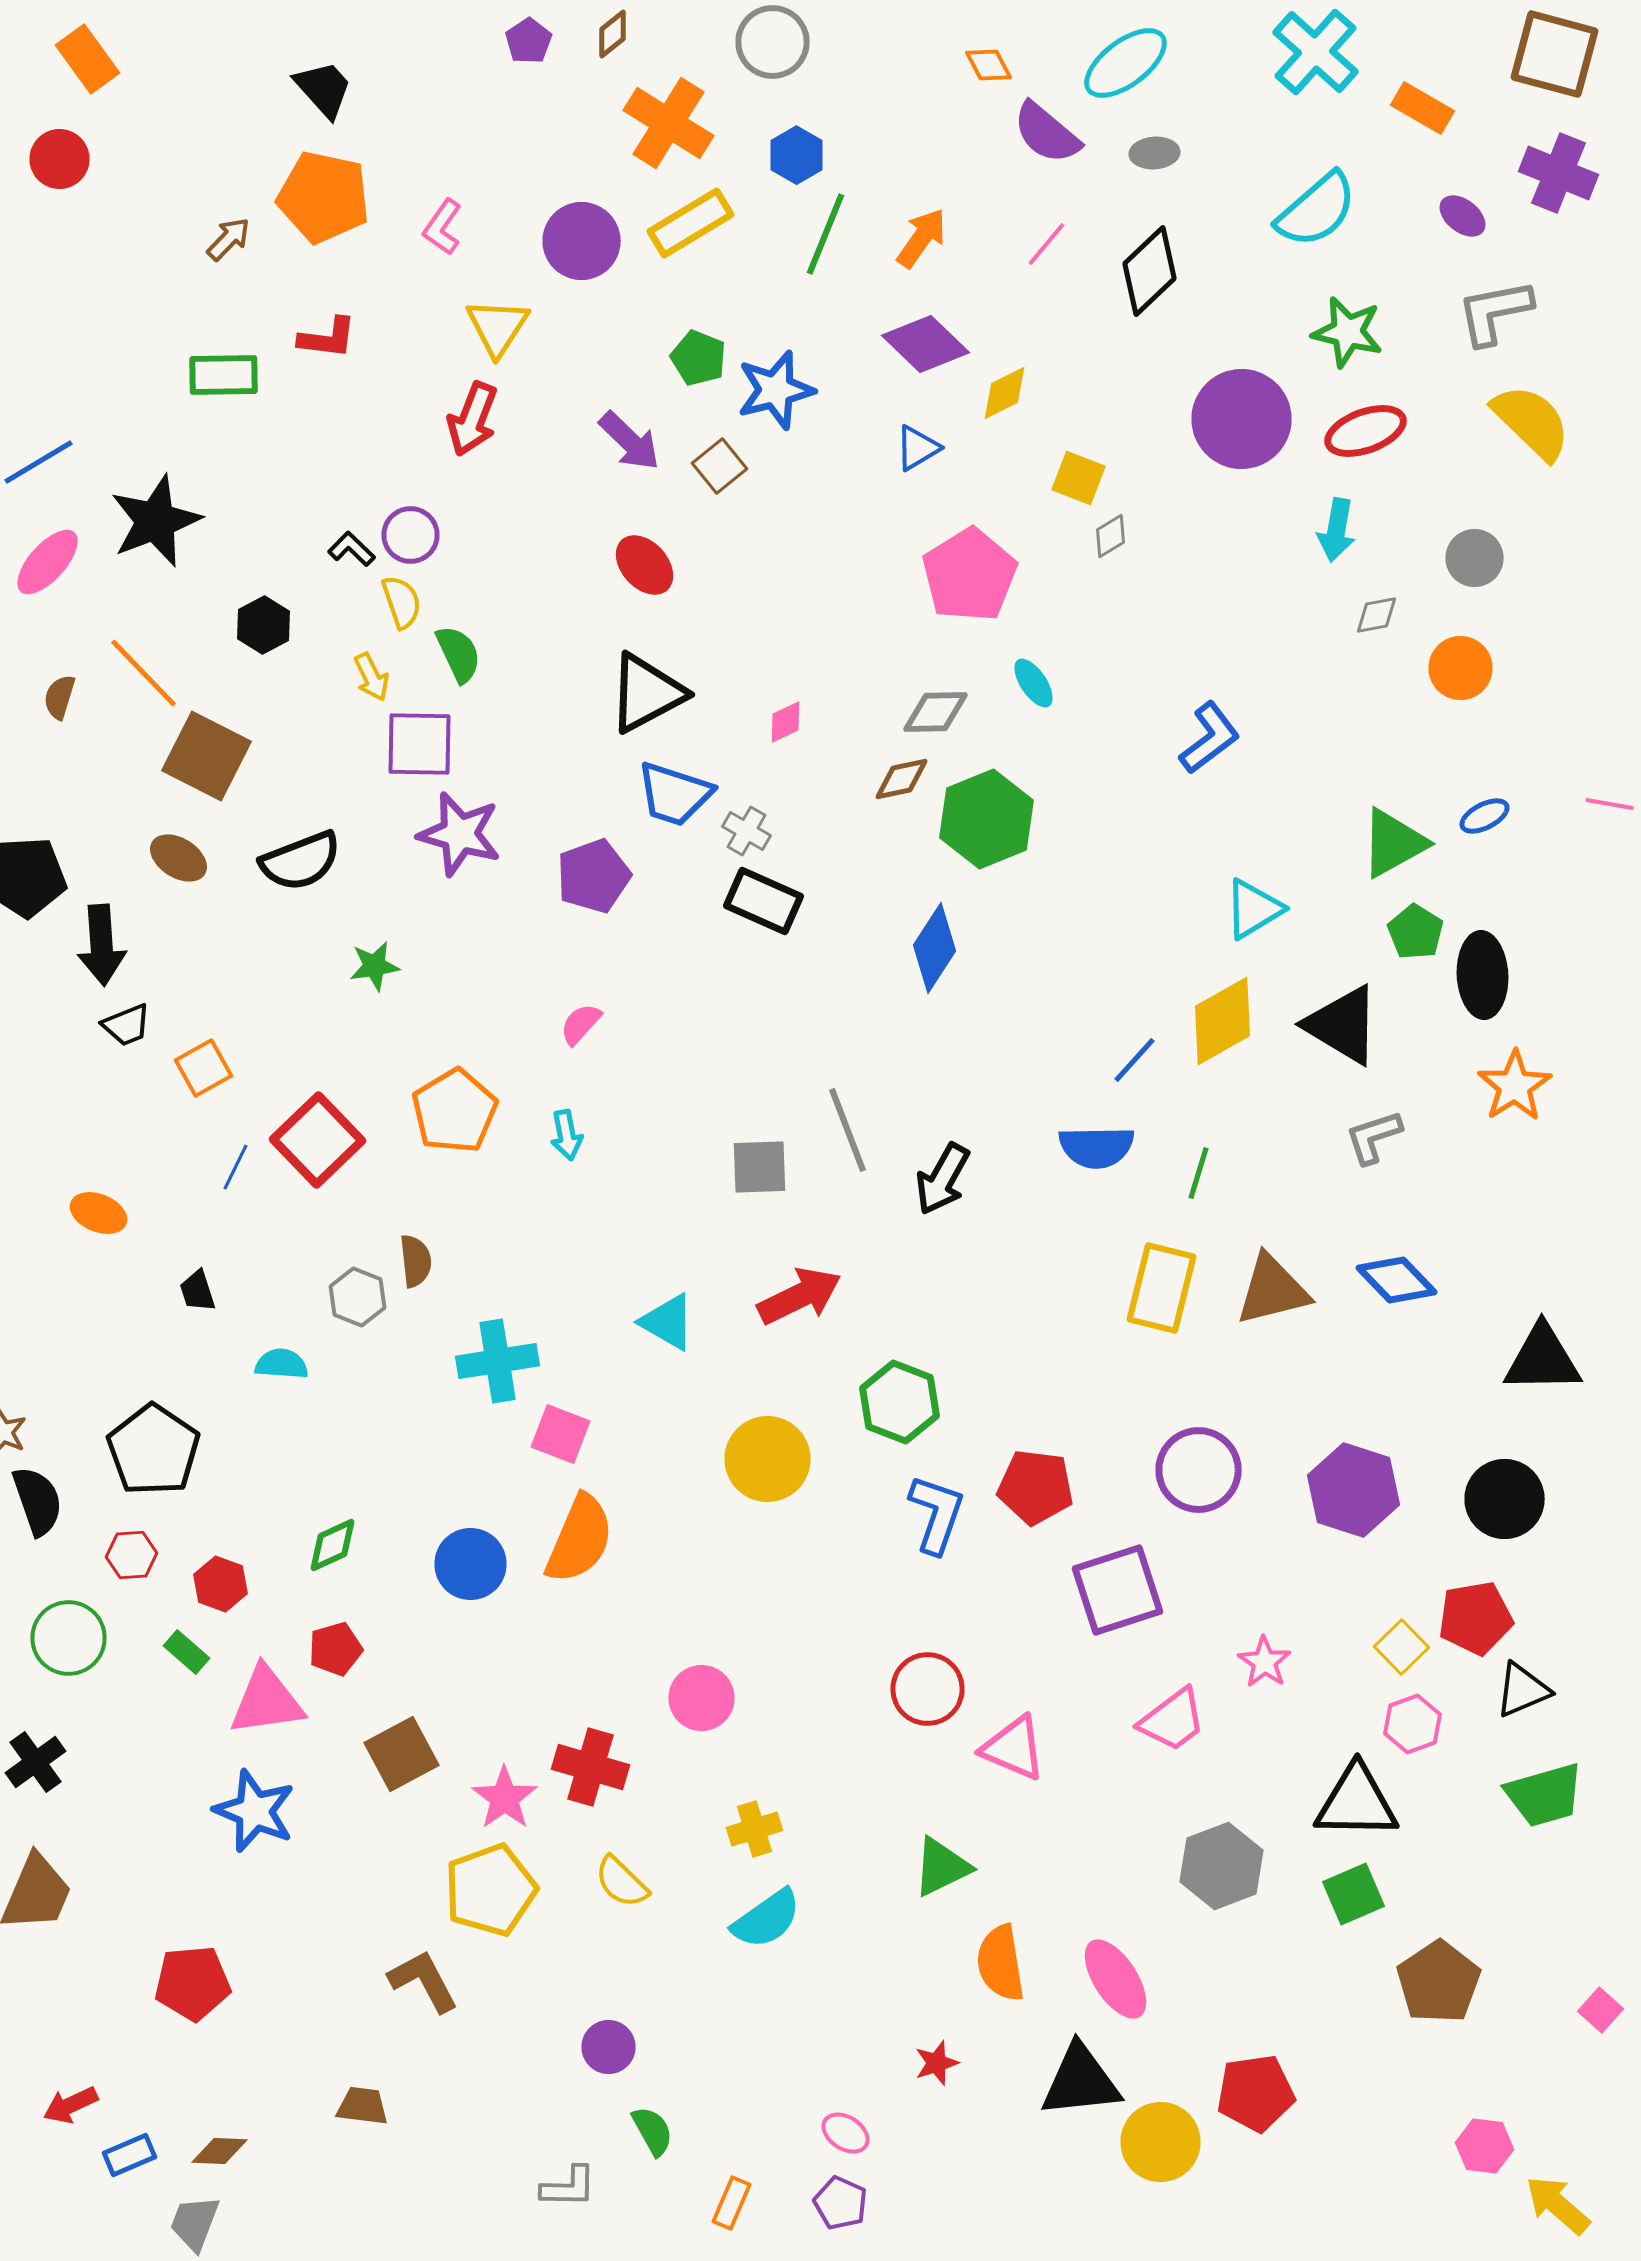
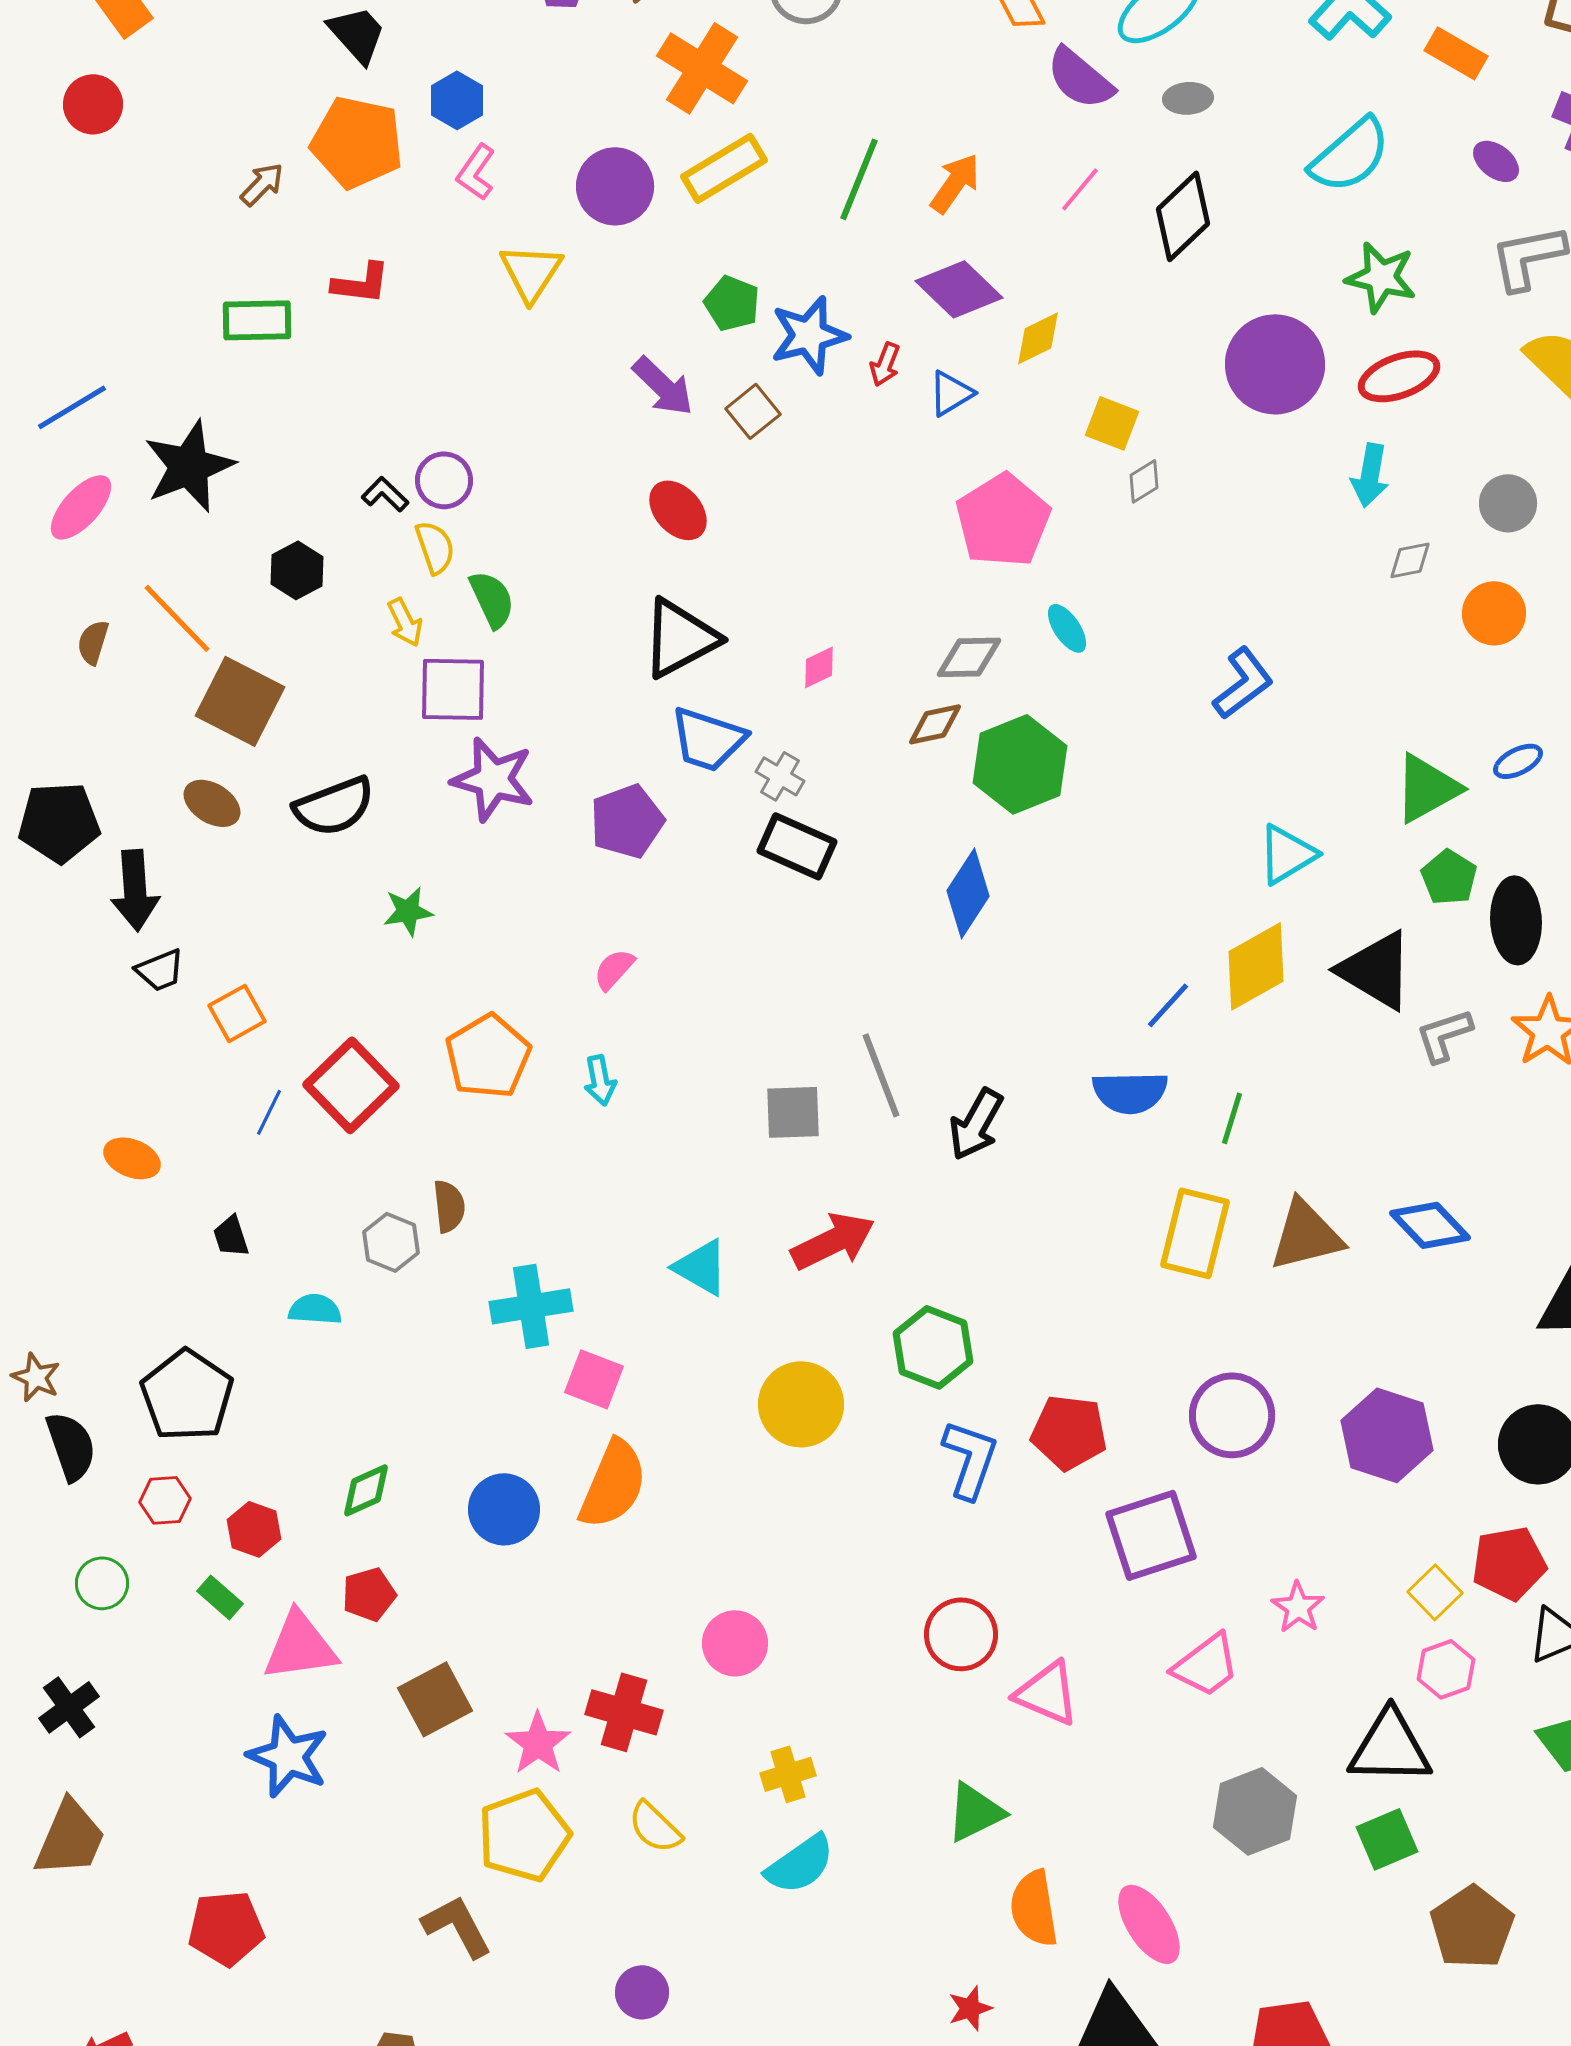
blue hexagon: (796, 155) -> (457, 100), moved
red arrow: (472, 419) -> (885, 364), moved, size x0.6
gray L-shape: (1374, 1137) -> (1444, 1035), moved
green circle: (68, 1638) -> (102, 1583), size x0.7

